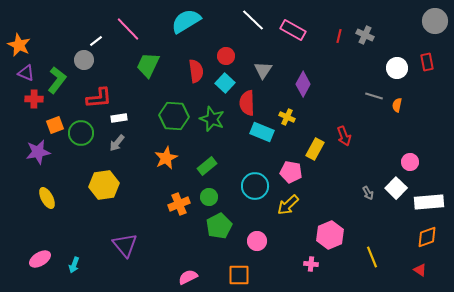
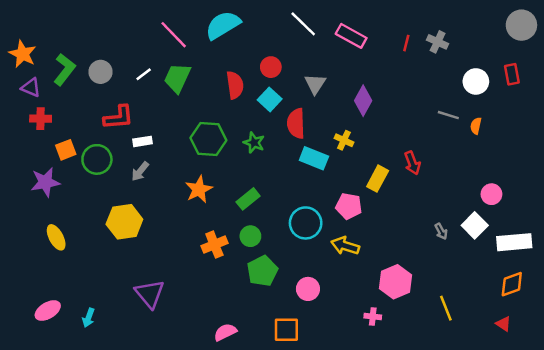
pink line: (128, 29) -> (174, 35), moved
white line: (96, 41) -> (144, 74), moved
green L-shape: (57, 80) -> (65, 69), moved
green star: (212, 119) -> (254, 143), size x0.7
yellow arrow: (288, 205) -> (345, 246), turned 60

